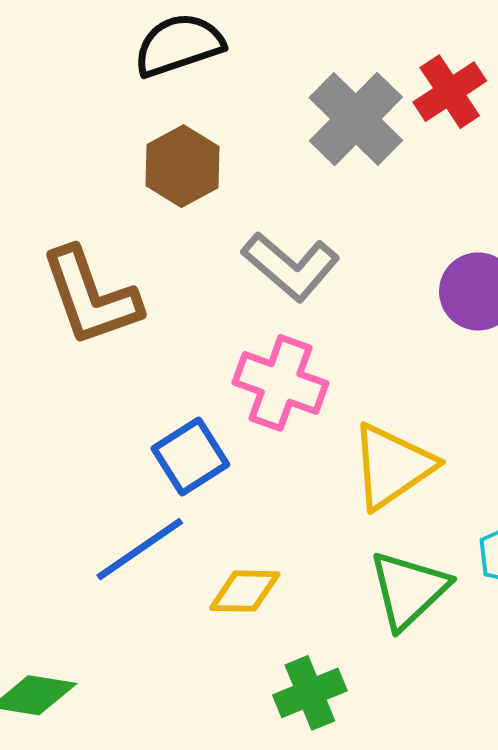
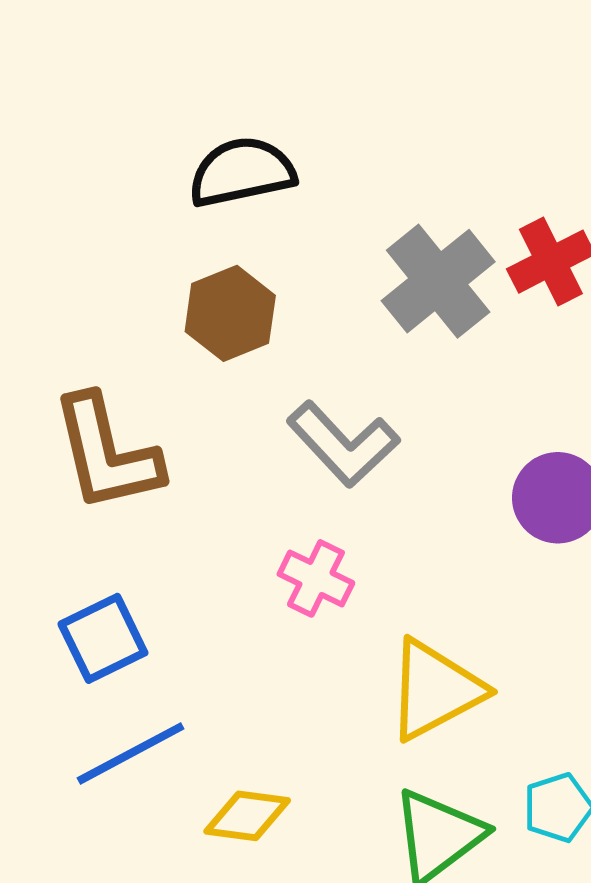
pink cross: (280, 383) -> (316, 578), size x0.7
blue square: (190, 457) -> (103, 638), moved

